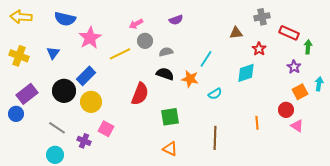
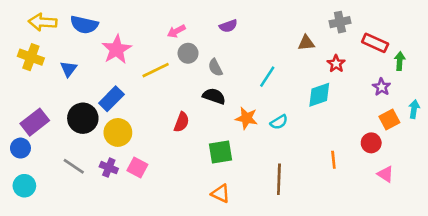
yellow arrow: (21, 17) -> (43, 22), moved
gray semicircle: (166, 52) -> (215, 68), turned -104
yellow cross: (19, 56) -> (31, 57), moved
orange star: (190, 79) -> (246, 118), moved
red semicircle: (140, 94) -> (182, 122), size x0.7
pink triangle: (297, 126) -> (385, 174), moved
purple cross: (84, 141) -> (109, 168), moved
cyan circle: (55, 155) -> (24, 186), moved

